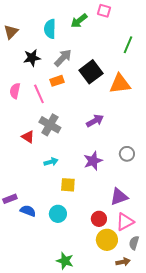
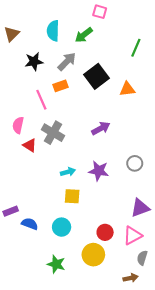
pink square: (104, 11) -> (100, 12), moved
green arrow: (79, 21) -> (84, 35), moved
orange triangle: (120, 84) -> (127, 89), size x0.7
pink semicircle: (15, 91) -> (18, 125), moved
purple star: (93, 161) -> (99, 171), turned 30
cyan arrow: (51, 162) -> (68, 172), moved
purple triangle: (119, 197) -> (140, 208), moved
yellow circle: (107, 240) -> (93, 255), moved
green star: (65, 261) -> (56, 264), moved

